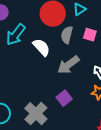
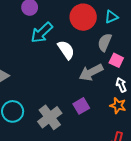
gray semicircle: (67, 35) -> (105, 42), moved
pink square: (90, 35) -> (116, 60), moved

